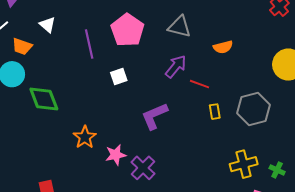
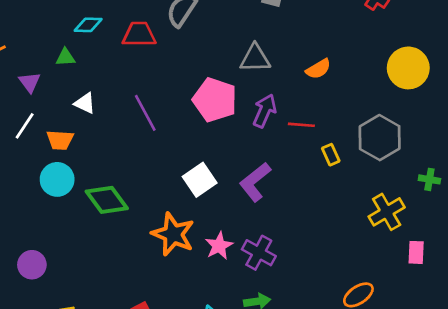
pink pentagon: (127, 30) -> (215, 100), moved
white square: (119, 76) -> (200, 180), moved, size x1.4
orange star: (85, 137) -> (173, 234), size x1.4
green cross: (277, 170) -> (429, 179), moved

